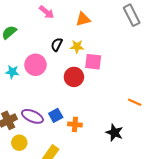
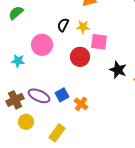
cyan star: (12, 72) -> (18, 61), moved
orange cross: (75, 124) -> (81, 104), turned 32
black star: (114, 133) -> (118, 70), moved

